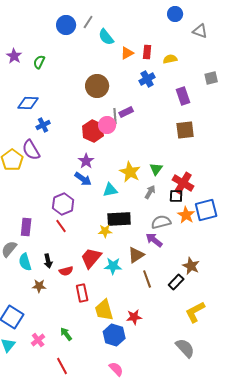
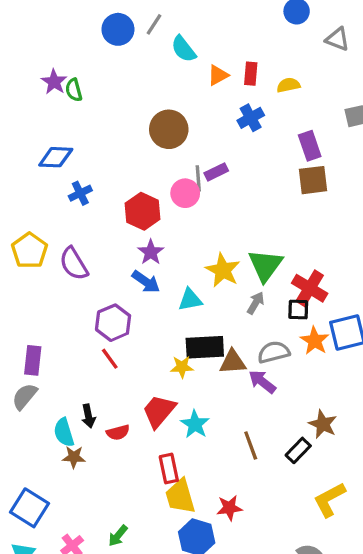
purple star: (14, 56) -> (54, 82), moved
green semicircle: (39, 62) -> (74, 90), turned -40
brown square: (185, 130) -> (313, 180), moved
red hexagon: (93, 131) -> (143, 211), moved
purple semicircle: (31, 150) -> (74, 264), moved
green triangle: (156, 169) -> (265, 265), size x1.6
purple rectangle: (26, 227) -> (33, 360), moved
brown triangle: (136, 255) -> (233, 362), moved, turned 30
cyan semicircle: (25, 262) -> (64, 432), moved
cyan star: (113, 266) -> (195, 424), turned 30
red rectangle: (82, 293) -> (169, 468), moved
green arrow: (66, 334) -> (118, 536), turned -104

